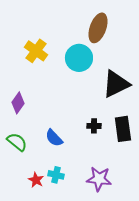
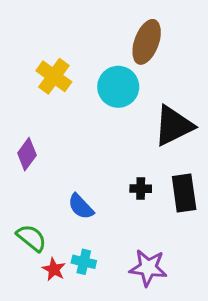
green semicircle: (17, 142) -> (31, 238), moved

